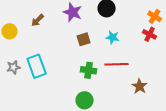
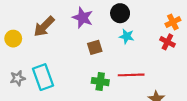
orange cross: (155, 16) -> (173, 22), turned 32
brown arrow: (38, 20) -> (44, 26), size x1.5
cyan star: (113, 37) -> (127, 36), moved

